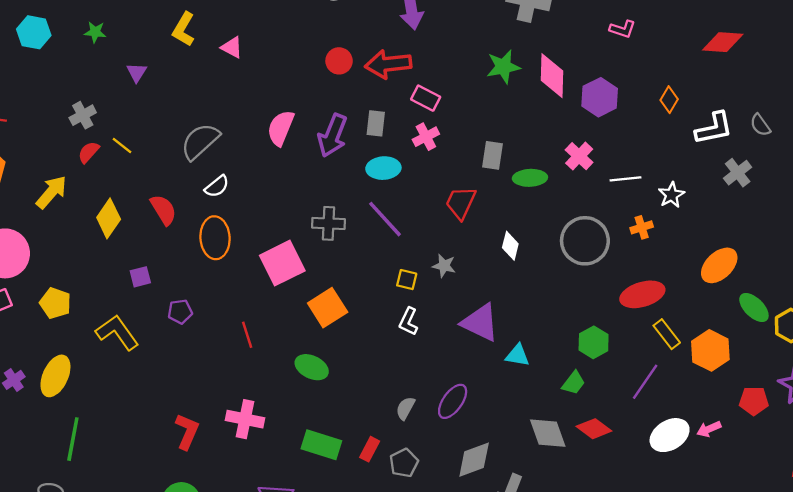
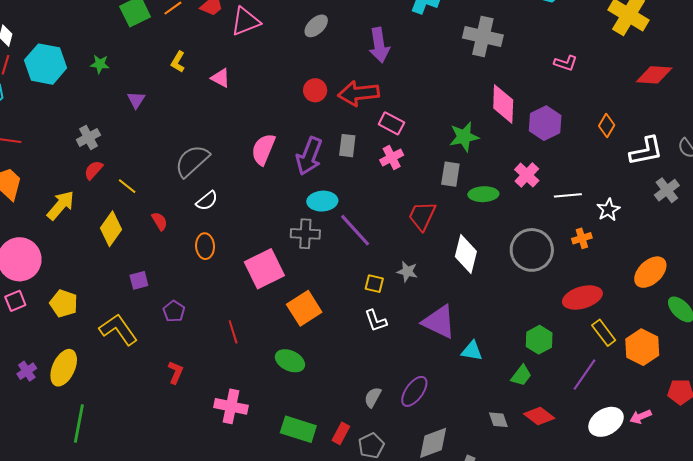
yellow L-shape: (184, 29) -> (178, 62), size x0.7
cyan hexagon: (34, 32) -> (46, 64), size x1.4
green star: (503, 67) -> (464, 137), moved
yellow line: (122, 145) -> (127, 186), moved
cyan ellipse: (383, 168) -> (322, 201), moved
red semicircle: (163, 210) -> (160, 221), size x0.7
orange ellipse: (215, 238) -> (205, 246), size x0.7
white diamond: (510, 246) -> (466, 254), size x1.5
purple pentagon: (180, 312) -> (174, 311), turned -30
white L-shape: (408, 321) -> (376, 321), turned -45
red L-shape: (187, 431) -> (176, 372), moved, size x0.7
gray diamond: (548, 433) -> (498, 420), size x0.6

